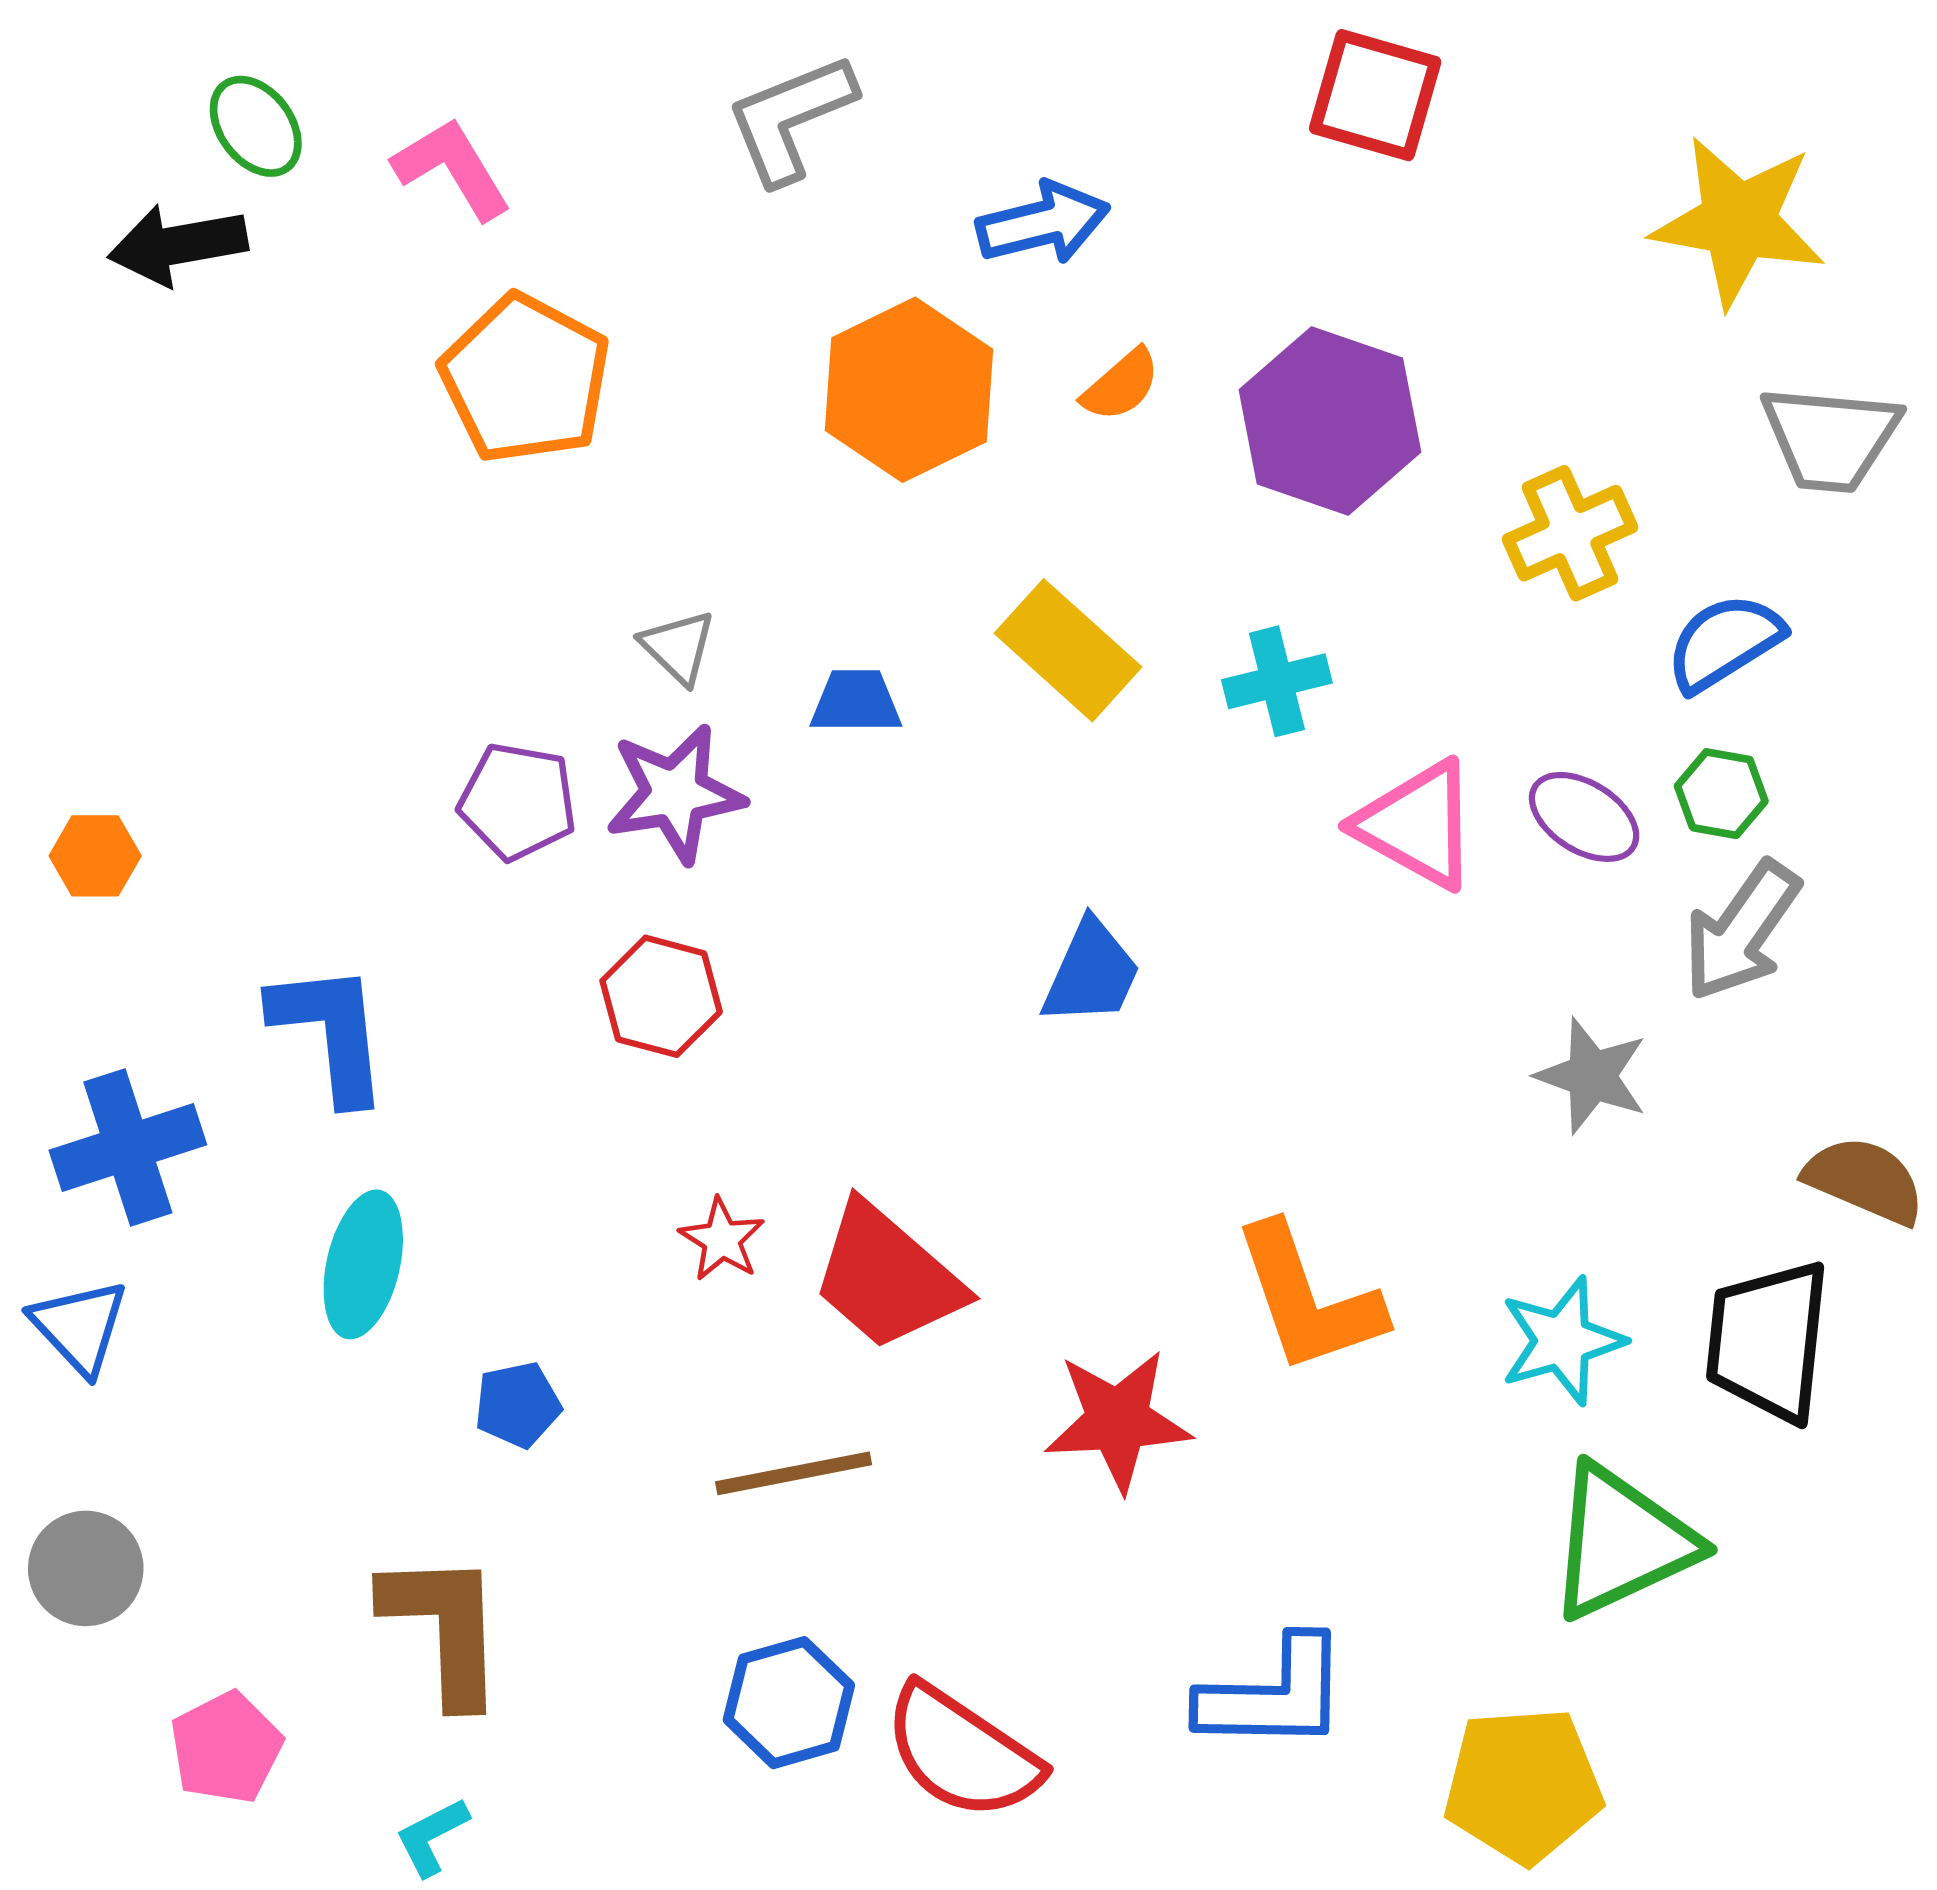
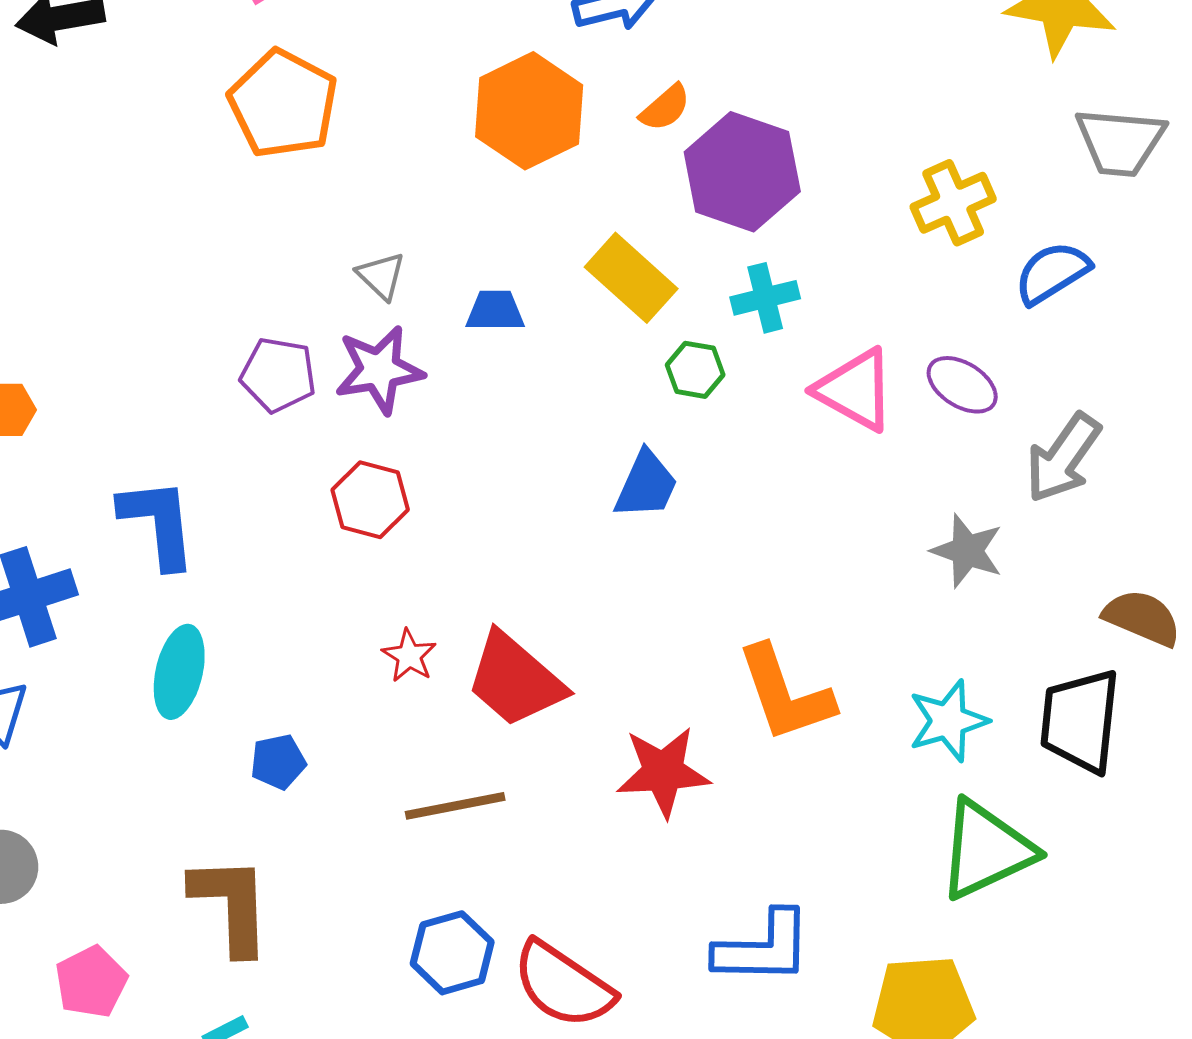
purple hexagon: (1330, 421) -> (742, 172), moved
green hexagon: (1721, 794) -> (695, 370), moved

